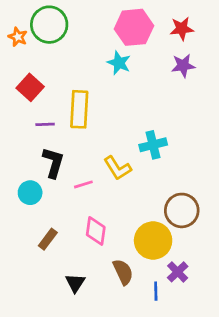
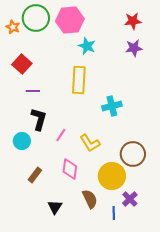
pink hexagon: (134, 27) -> (70, 20), moved
yellow rectangle: (79, 109) -> (79, 80), moved
yellow L-shape: (118, 168) -> (90, 143), moved
pink line: (83, 184) -> (61, 135), turned -40

